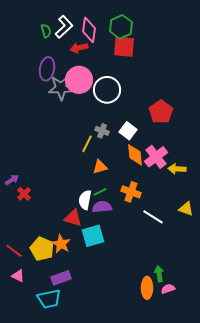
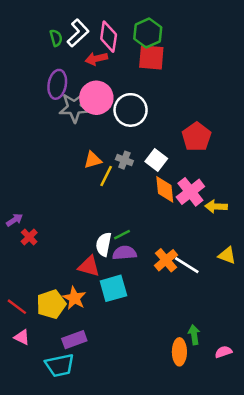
orange triangle: (100, 167) -> (93, 160), moved
orange cross: (131, 192) -> (166, 260), moved, turned 30
yellow pentagon: (42, 249) -> (51, 304), turned 30
pink semicircle: (168, 289) -> (223, 352), moved

